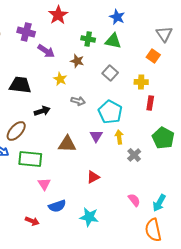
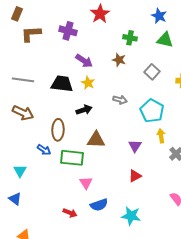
green triangle: (113, 41) -> (165, 40), moved
purple arrow: (46, 51) -> (84, 61), moved
yellow star: (60, 79) -> (88, 83), moved
brown ellipse: (16, 131) -> (58, 130), turned -40
purple triangle: (96, 136) -> (135, 146), moved
brown triangle: (67, 144) -> (96, 140), moved
red arrow: (32, 221) -> (70, 213), moved

